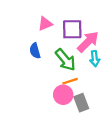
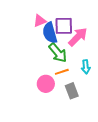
blue semicircle: (35, 51) -> (50, 33), moved, size x1.5
cyan arrow: (95, 59) -> (86, 67), moved
pink circle: (63, 95) -> (46, 84), moved

